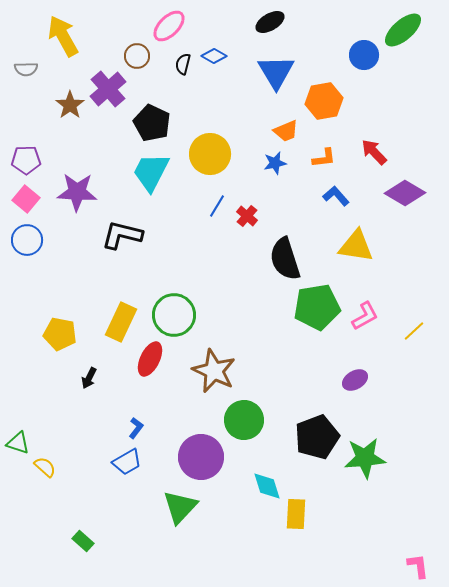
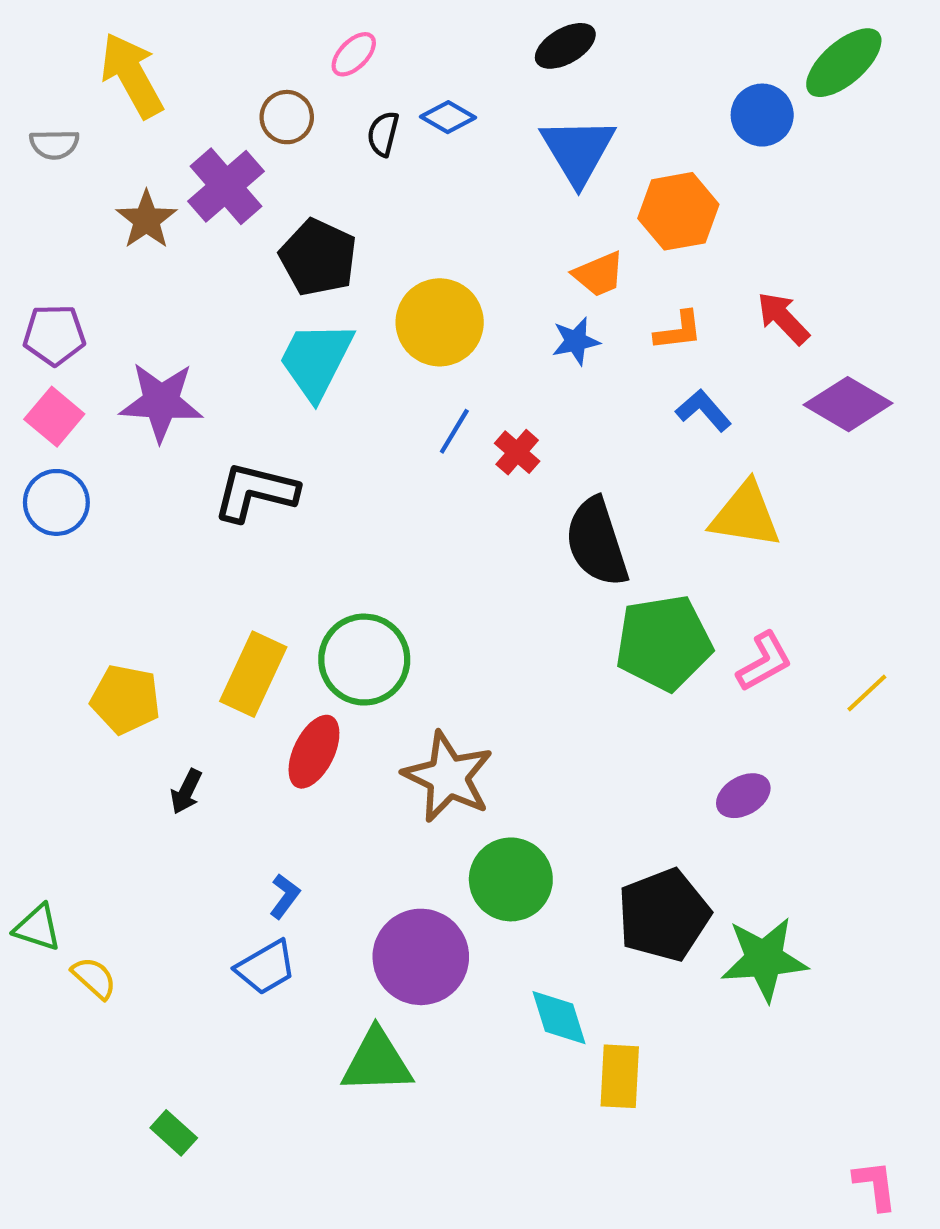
pink ellipse: (169, 26) -> (354, 54), size x0.7
green triangle: (180, 507) -> (377, 1062), turned 45

